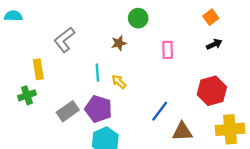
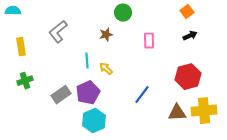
yellow rectangle: (38, 69) -> (21, 47), moved
purple pentagon: (98, 109) -> (88, 93), turned 30
brown triangle: (182, 132) -> (177, 113), moved

